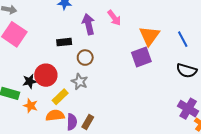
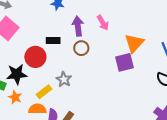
brown circle: (85, 58) -> (81, 48), moved
red circle: (46, 75) -> (35, 57), moved
black star: (30, 81) -> (17, 74), size x1.5

